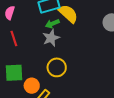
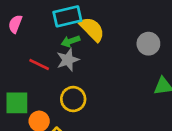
red line: (14, 38) -> (39, 64), moved, turned -49

